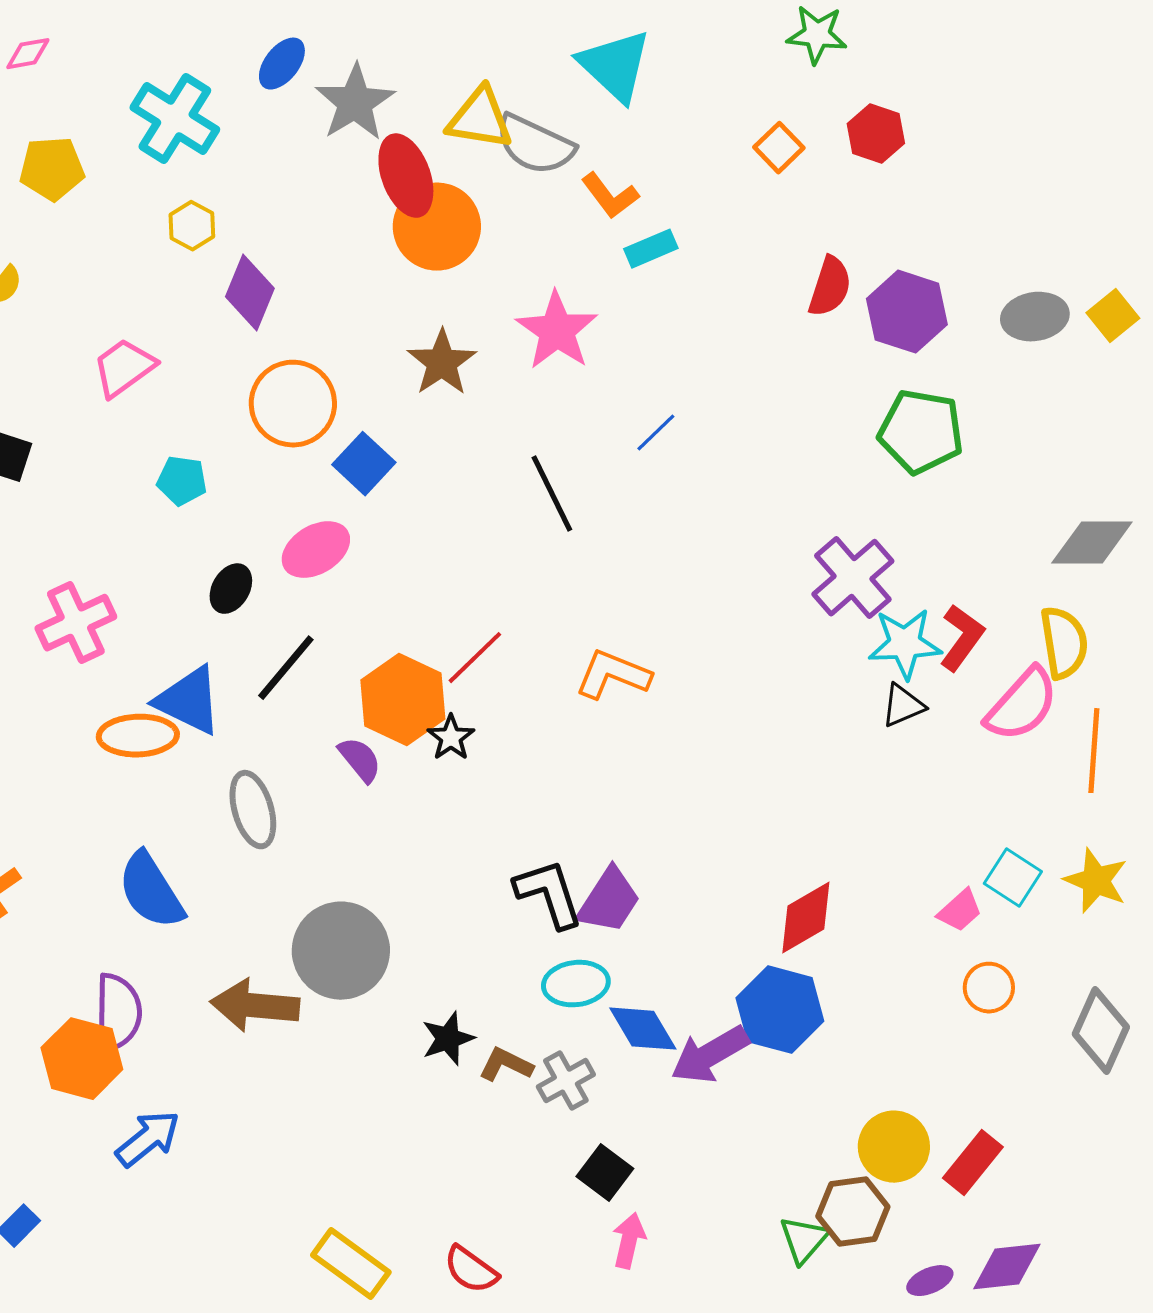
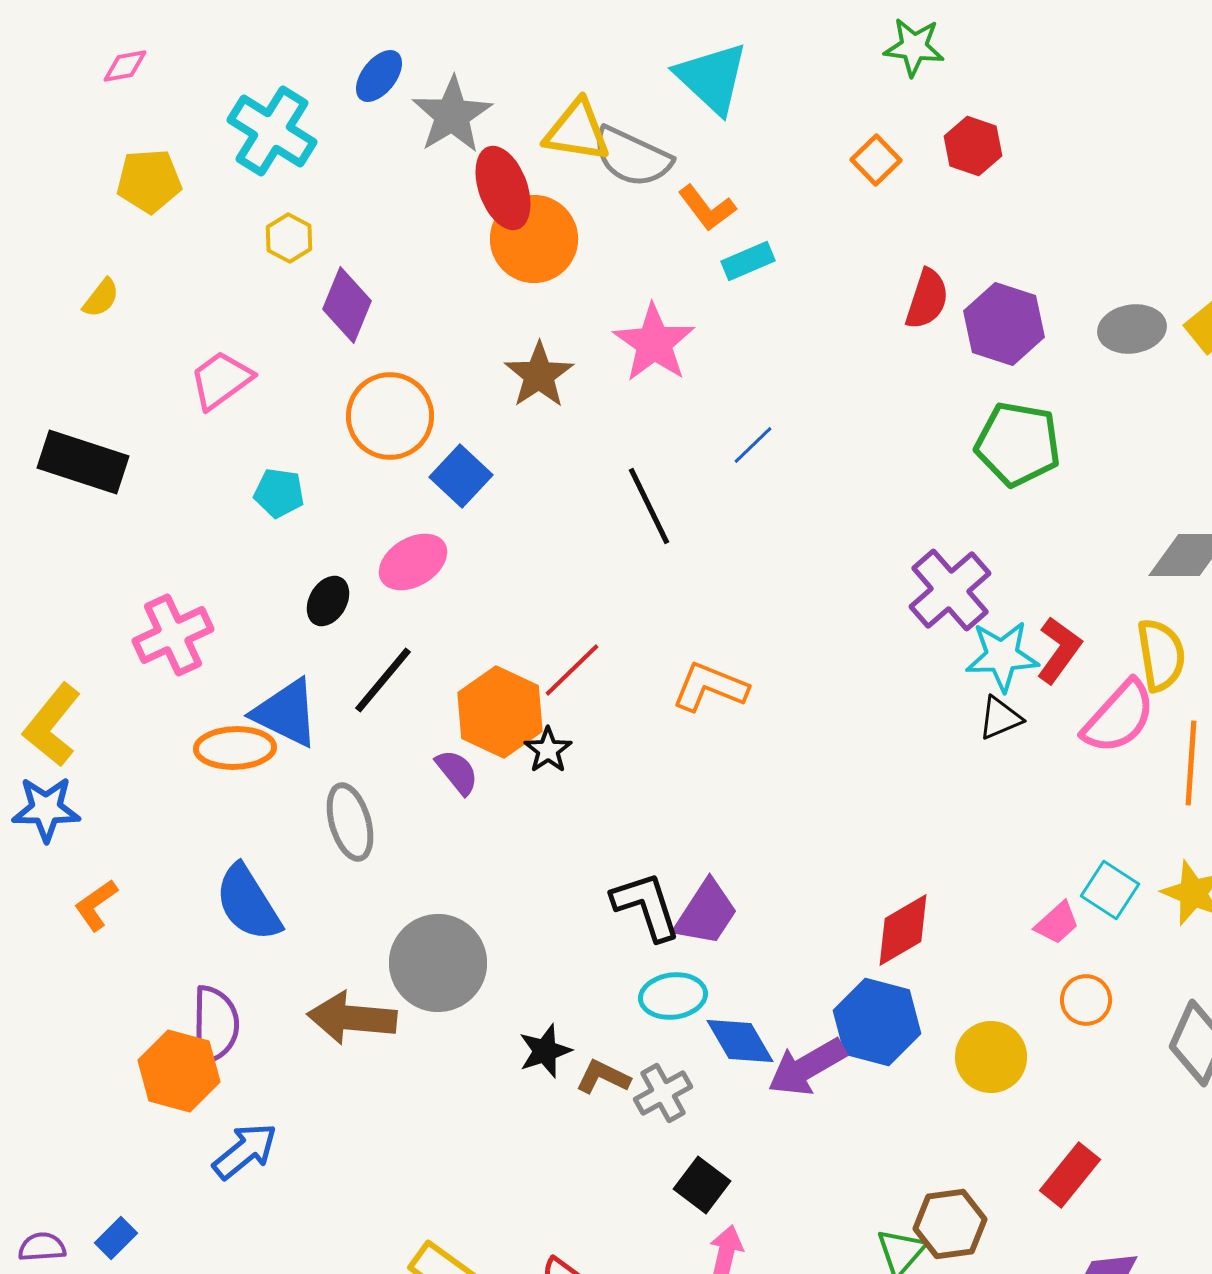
yellow circle: (894, 1147) -> (991, 1057), moved

